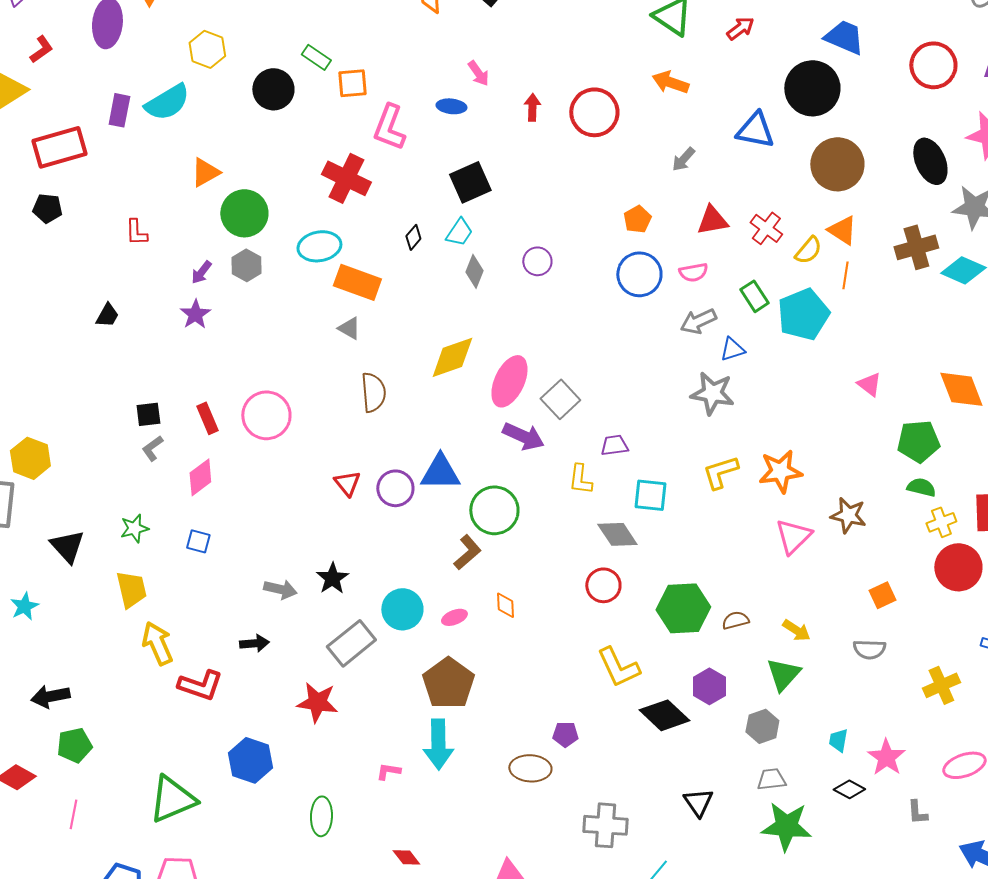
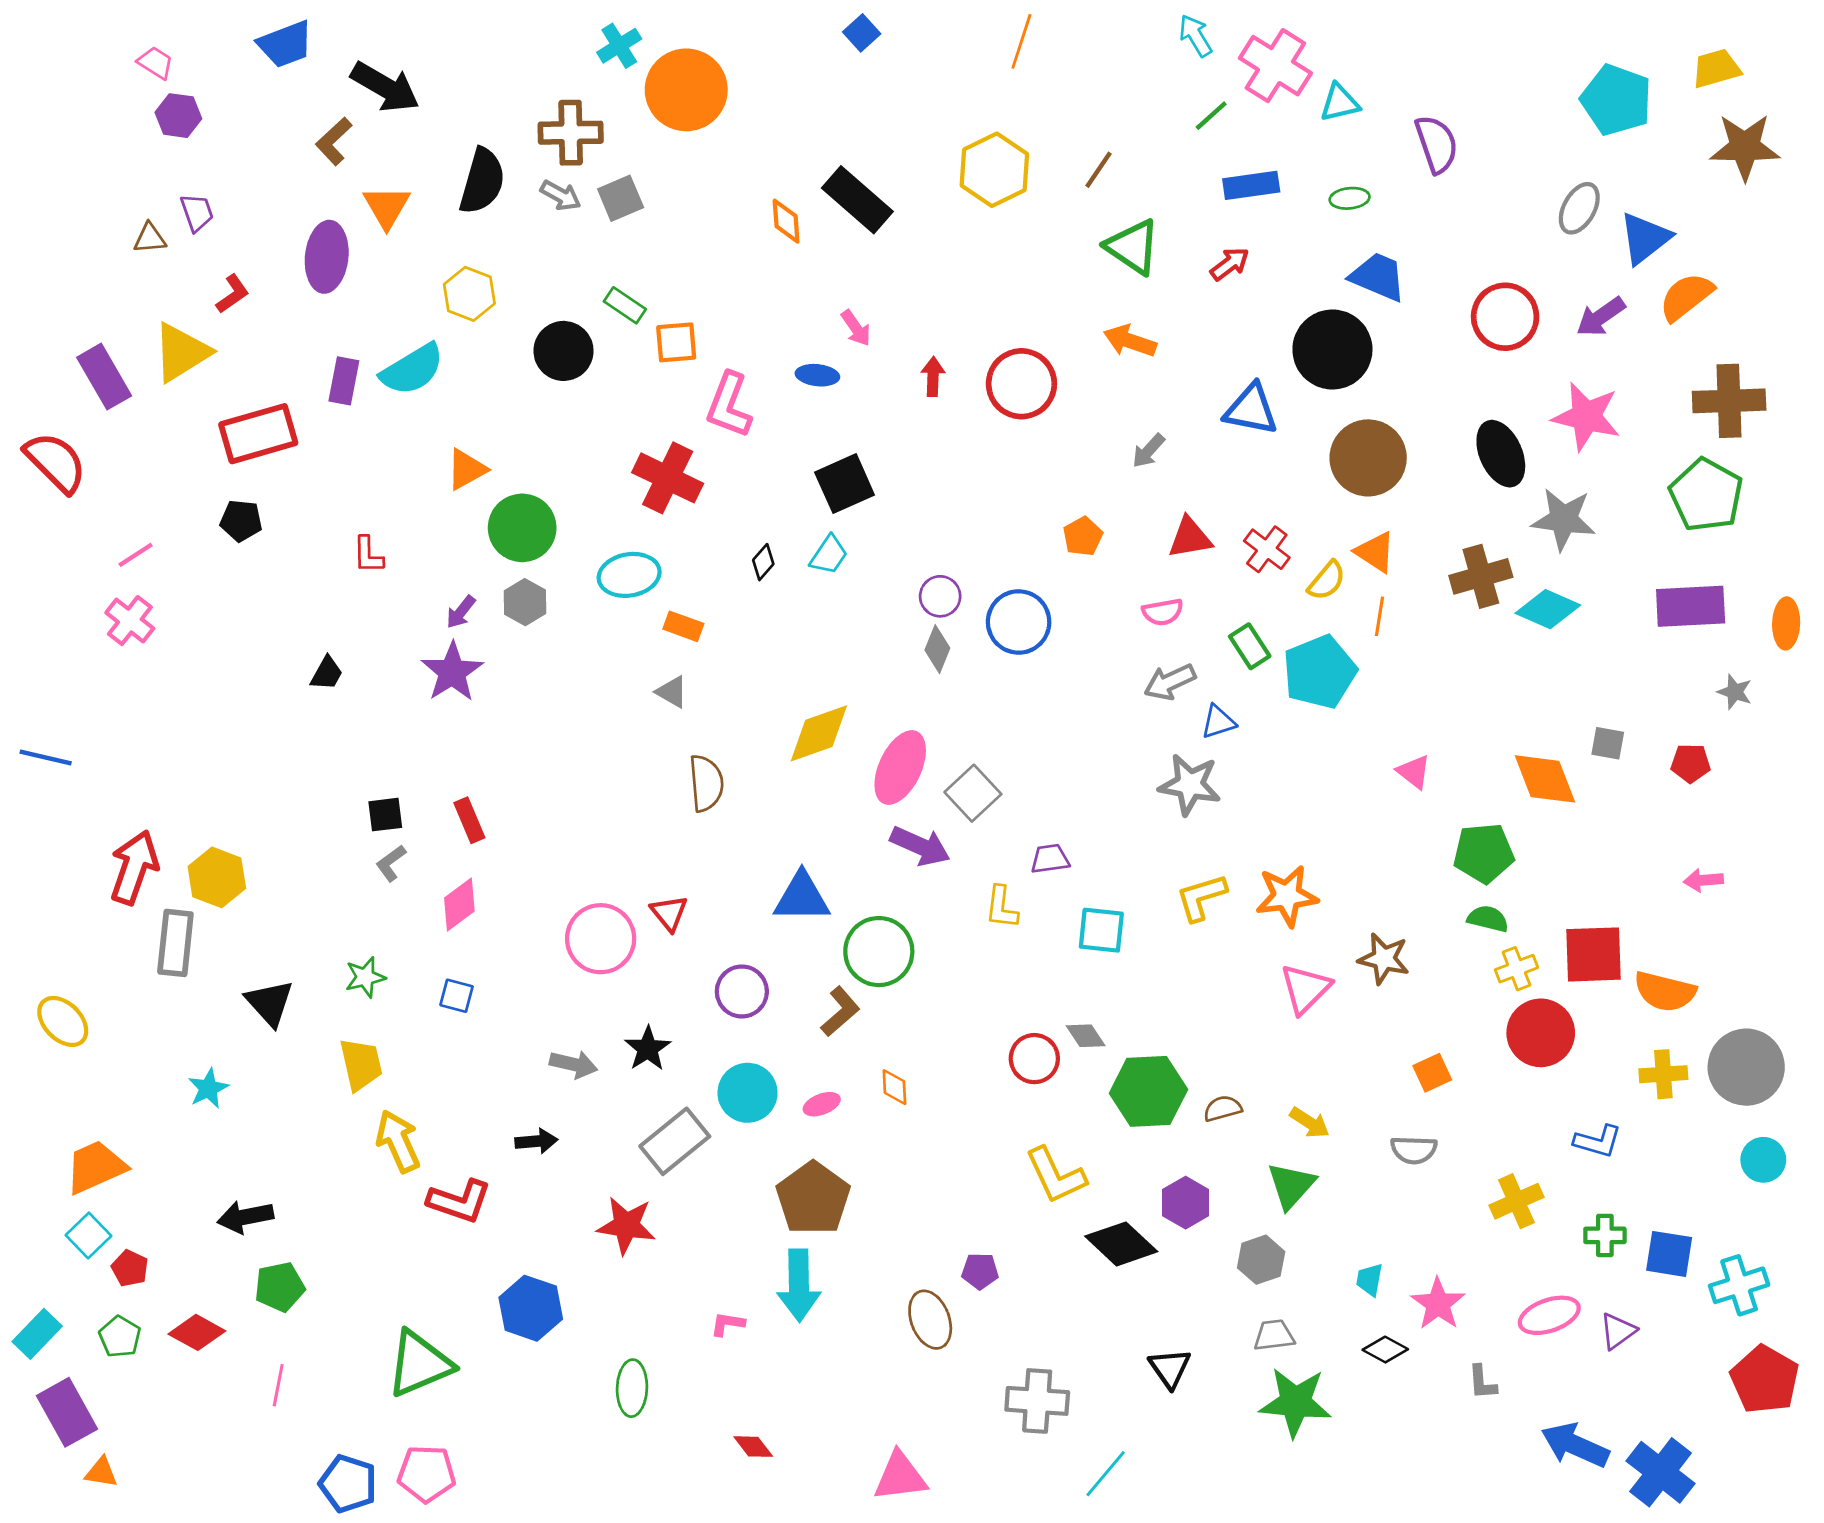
gray diamond: (474, 271) -> (937, 649), moved
blue circle: (639, 274) -> (1019, 622), moved
orange rectangle: (357, 282) -> (683, 626), size x0.6
purple star: (195, 314) -> (452, 672), size x1.4
pink circle: (266, 415) -> (601, 939), moved
purple circle: (395, 488) -> (742, 991), moved
gray diamond: (617, 534) -> (1086, 1036), moved, size x0.7
brown ellipse: (530, 768) -> (930, 1320), turned 66

